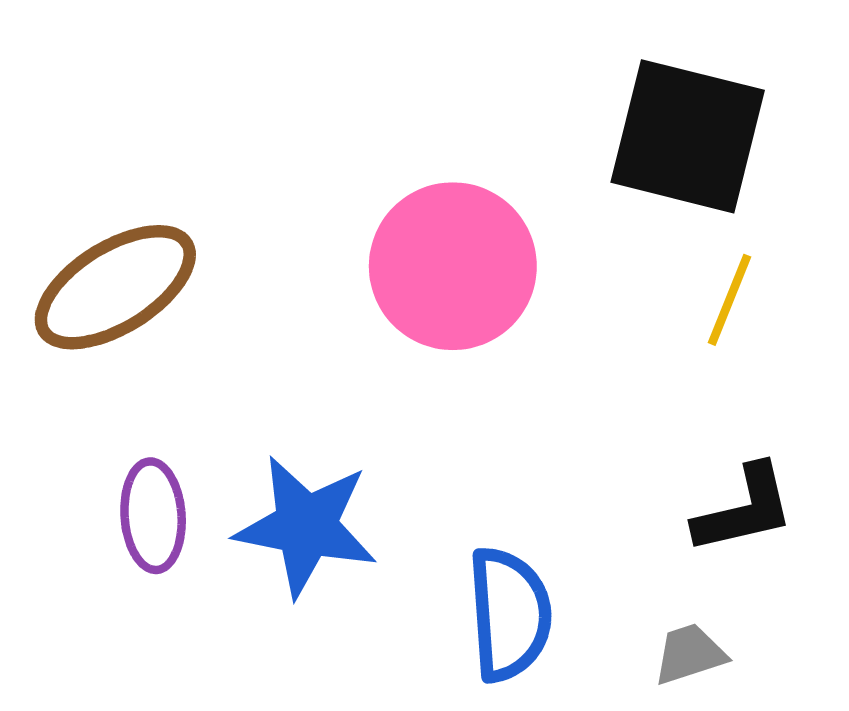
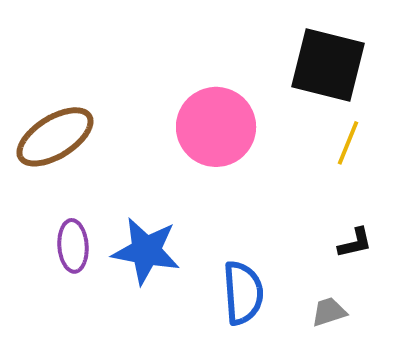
black L-shape: (744, 509) -> (355, 243), size x0.7

